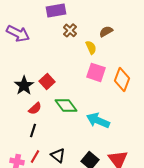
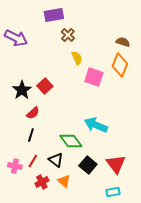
brown semicircle: (106, 31) -> (123, 42), moved, turned 48
yellow semicircle: (91, 47) -> (77, 58), moved
orange diamond: (122, 79) -> (120, 65), moved
green diamond: (66, 105) -> (71, 141), moved

